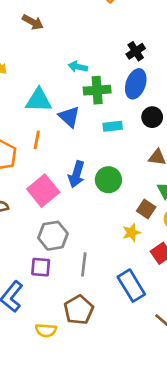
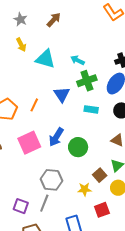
brown arrow: (33, 22) -> (54, 20), turned -91
green cross: (97, 90) -> (87, 81), turned -30
cyan triangle: (39, 100) -> (45, 59), moved
gray hexagon: (53, 236) -> (51, 180), moved
purple square: (41, 267) -> (21, 206), moved

